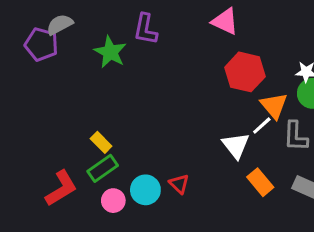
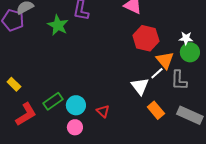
yellow rectangle: (101, 142) -> (14, 84), moved
cyan circle: (145, 190) -> (76, 105), moved
pink circle: (113, 201) -> (75, 127), moved

